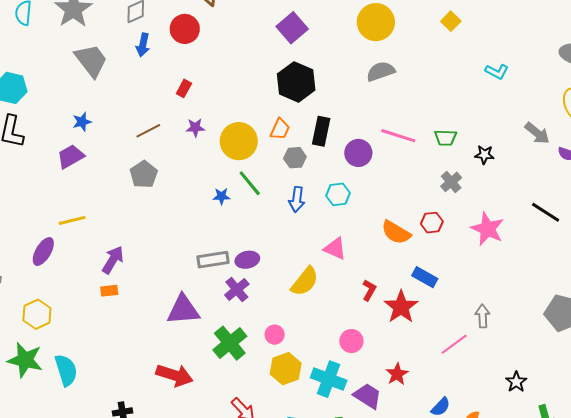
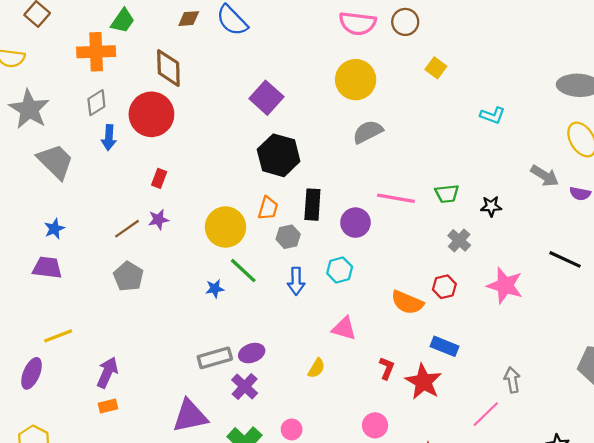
red circle: (185, 29) -> (151, 114), size x1.4
purple star: (195, 128) -> (158, 219), moved
purple trapezoid: (71, 156) -> (47, 268), turned 44
yellow semicircle: (305, 281) -> (316, 368), size x0.6

